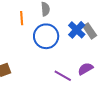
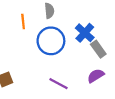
gray rectangle: (90, 31) -> (98, 49), moved
purple line: (63, 76) -> (58, 84), moved

